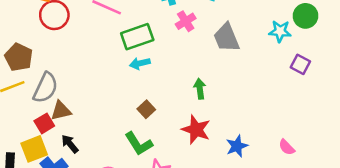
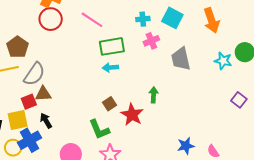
purple square: (300, 64) -> (239, 100), moved
red star: (196, 130) -> (132, 115), moved
blue star: (237, 146) -> (186, 146), moved

